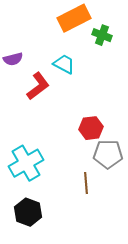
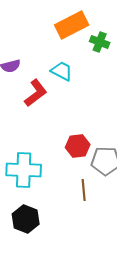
red hexagon: (91, 128) -> (78, 146), moved
cyan cross: (26, 163) -> (24, 170), turned 32

